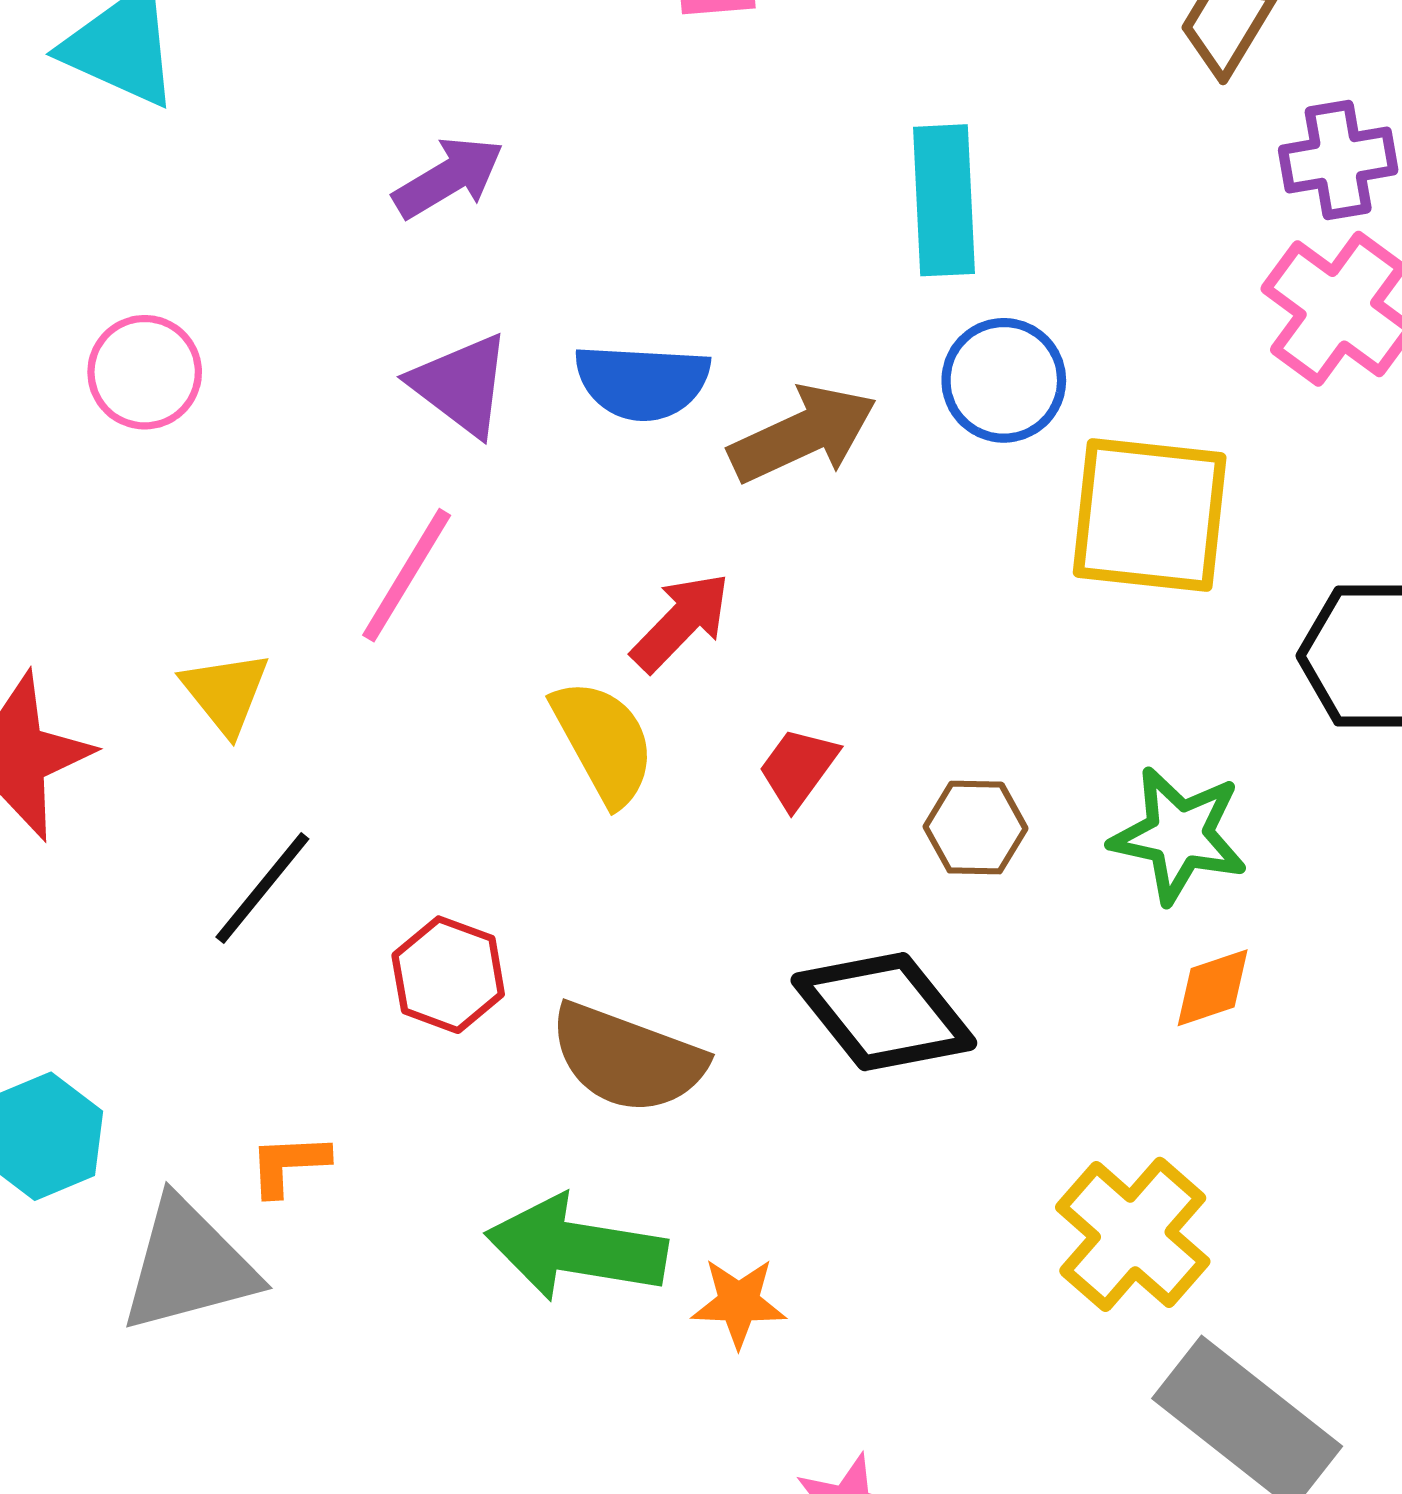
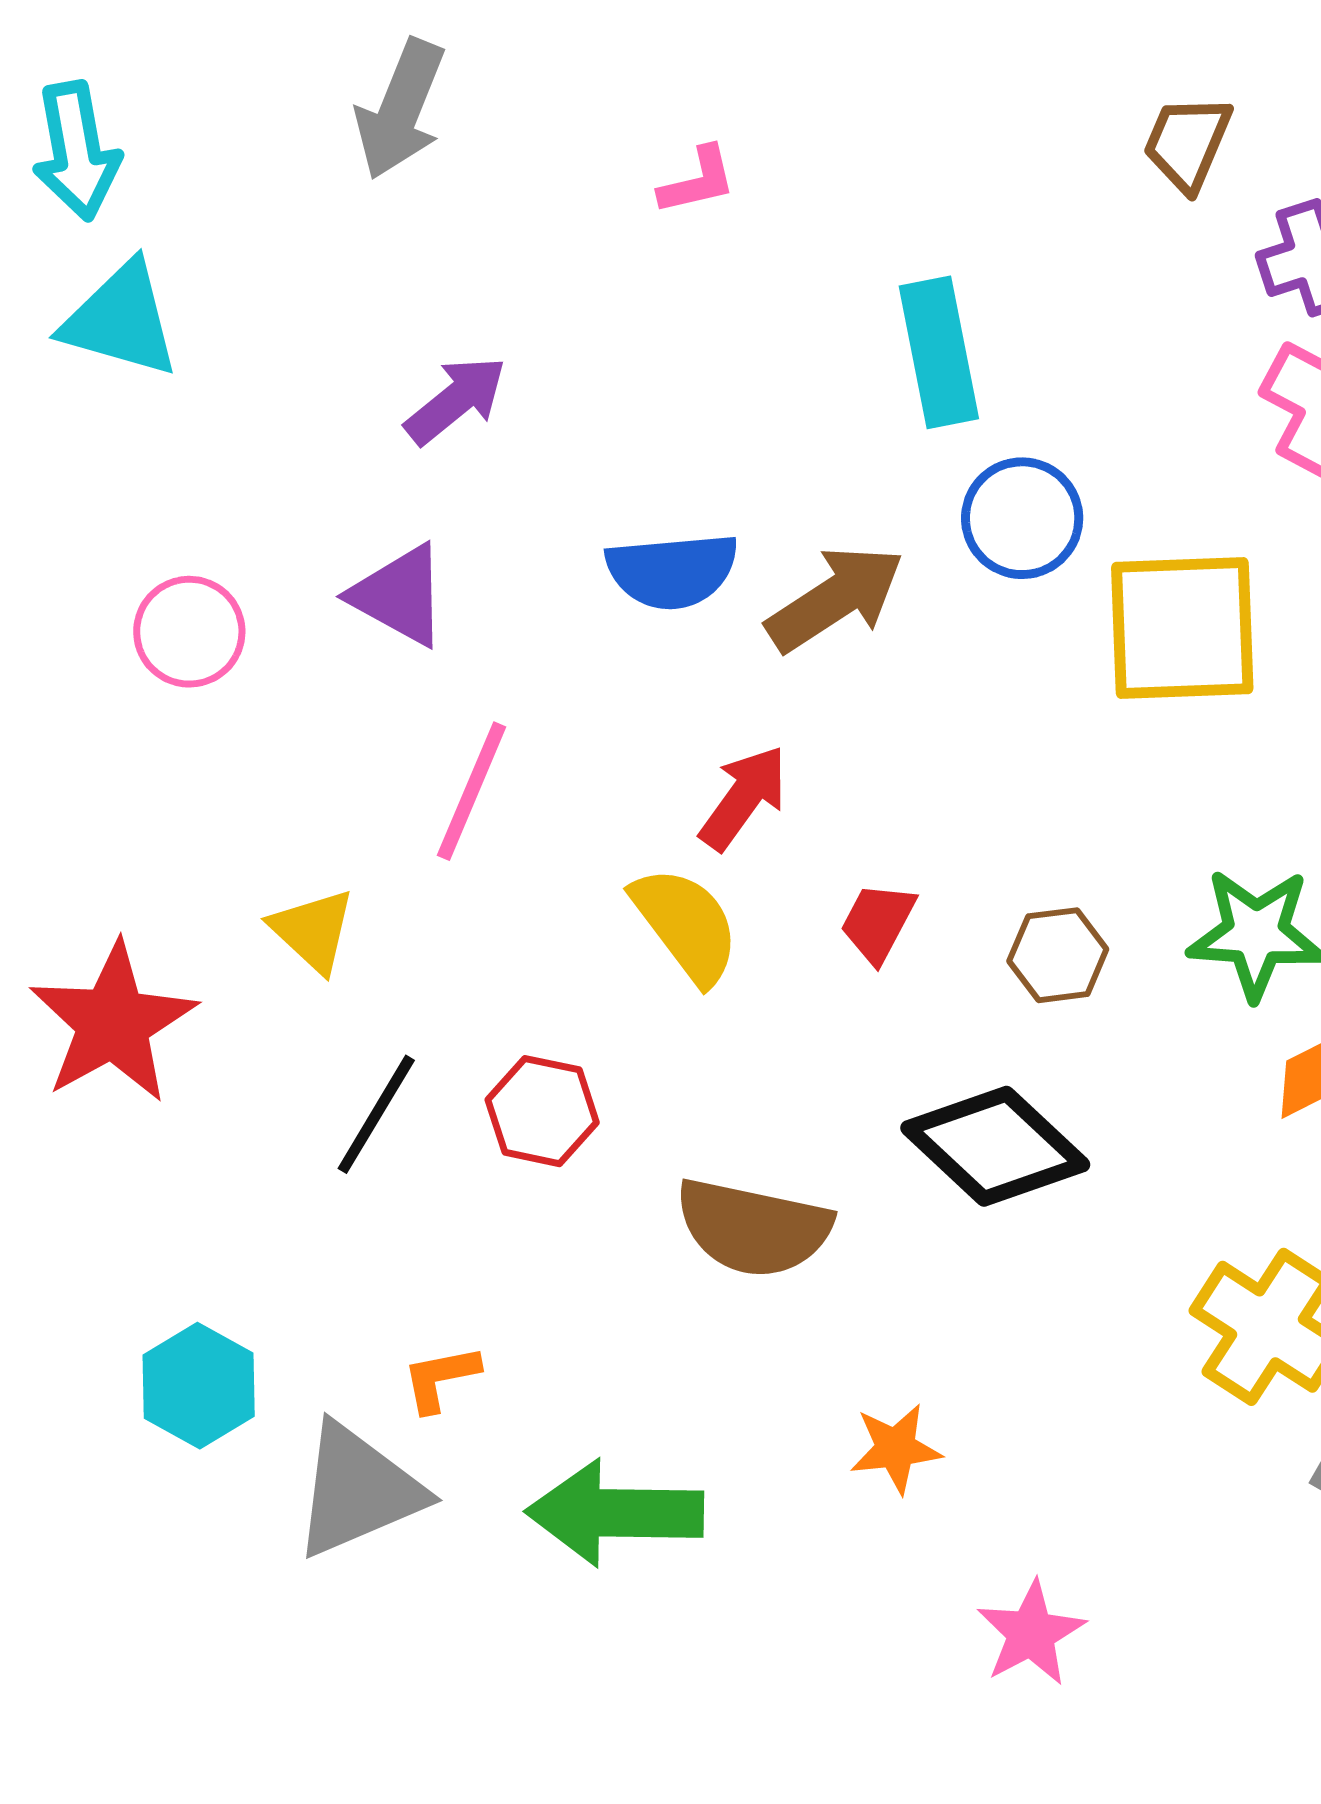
purple triangle: (461, 385) -> (399, 595), moved
red hexagon: (448, 975) -> (542, 1111), moved
green arrow: (576, 1248) -> (615, 1513), moved

